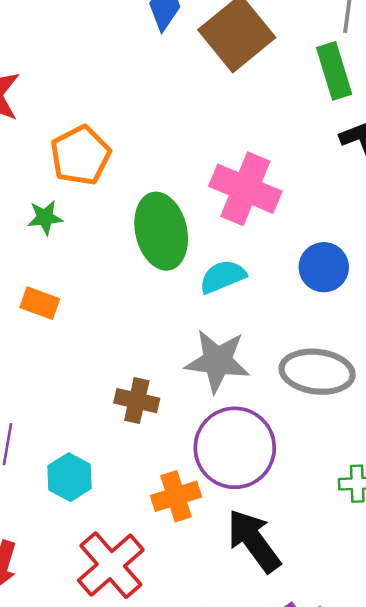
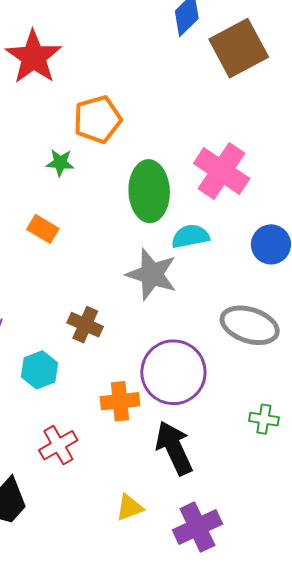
gray star: (217, 361) -> (152, 274), moved
brown cross: (137, 401) -> (85, 325), moved
red cross: (111, 565) -> (58, 445), size x0.7

